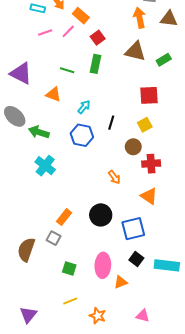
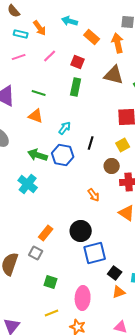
orange rectangle: (81, 16) -> (92, 37), moved
pink line: (45, 32) -> (19, 57), moved
red square: (98, 38) -> (78, 62), turned -32
green line: (67, 70) -> (39, 93), moved
green arrow: (39, 132) -> (38, 155), moved
blue square: (133, 229) -> (95, 253), moved
pink ellipse: (103, 265) -> (83, 298), moved
orange triangle: (121, 282) -> (119, 292), moved

